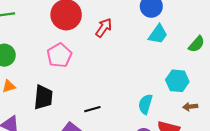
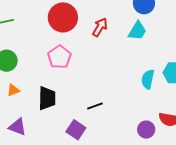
cyan trapezoid: (158, 34) -> (137, 31), moved
cyan semicircle: (145, 104) -> (148, 79), moved

